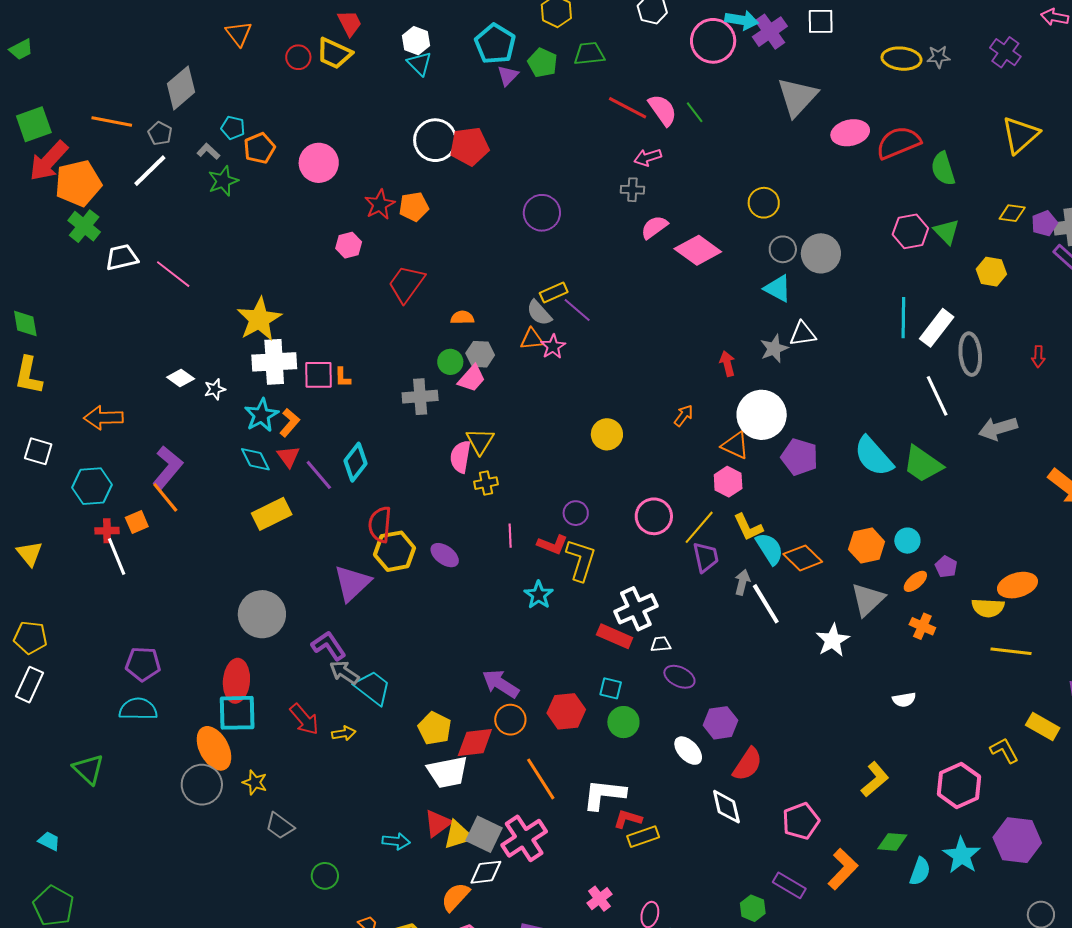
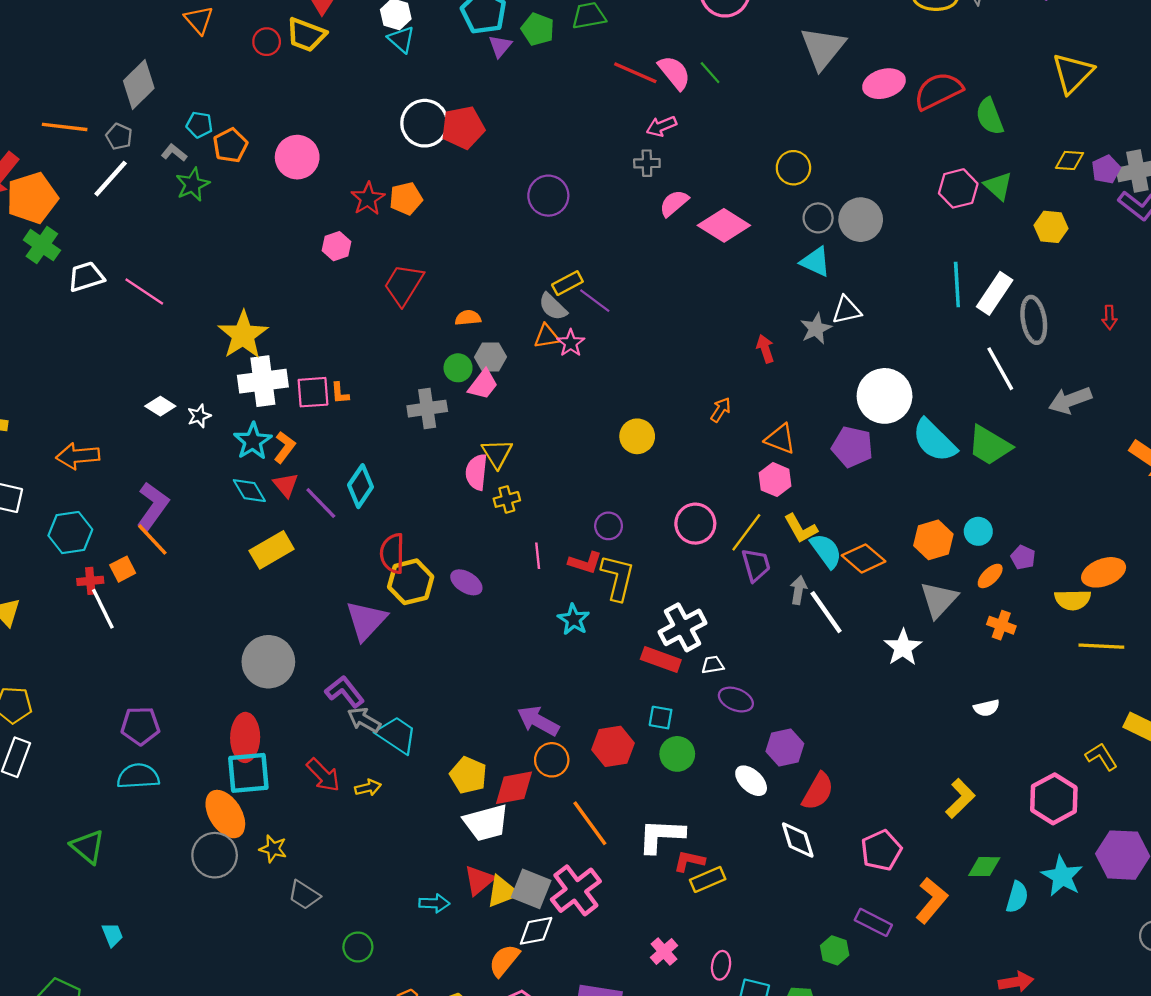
white circle: (762, 415) -> (885, 396), moved
cyan trapezoid: (49, 841) -> (112, 935), moved, turned 45

